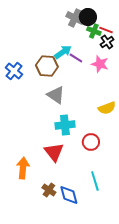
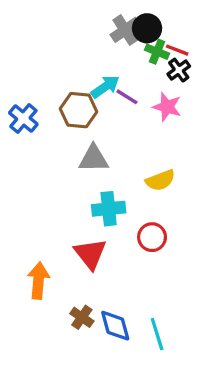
gray cross: (75, 18) -> (125, 30), turned 30
gray triangle: (56, 95) -> (94, 159), turned -36
yellow semicircle: (107, 108) -> (160, 180), moved
cyan line: (95, 181) -> (157, 334), moved

